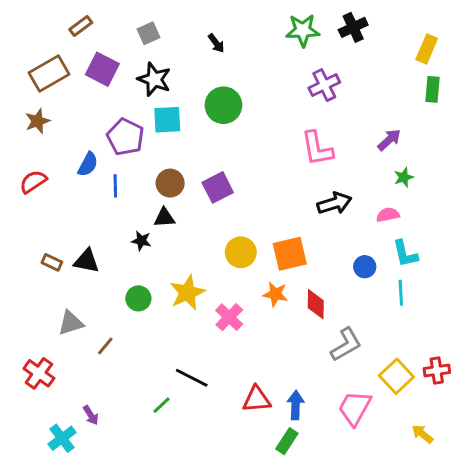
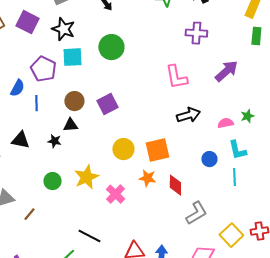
purple cross: (324, 85) -> (196, 33), moved, turned 30
purple arrow: (389, 140) -> (226, 71), size x1.4
green star: (404, 177) -> (247, 116), moved
black triangle: (86, 261) -> (20, 140), moved

